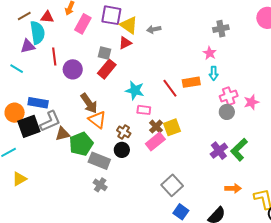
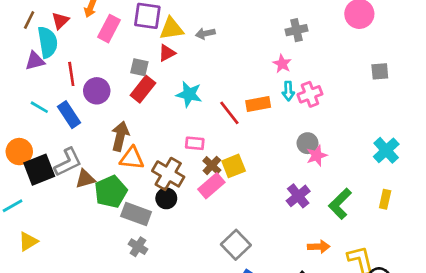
brown line: (24, 16) -> (29, 20), turned -32
red triangle: (47, 17) -> (60, 21), turned -48
yellow triangle: (129, 25) -> (172, 29), turned -42
cyan line: (17, 69) -> (39, 107), moved
cyan star: (135, 90) -> (189, 94), moved
pink cross: (229, 96) -> (310, 94), moved
pink star: (251, 102) -> (317, 156), moved
blue rectangle: (38, 103) -> (69, 115), moved, turned 48
brown arrow: (89, 103) -> (120, 136), turned -130
orange triangle: (97, 120) -> (132, 158), turned -30
brown cross: (124, 132) -> (168, 174), size x1.6
green L-shape: (239, 150) -> (340, 204), moved

